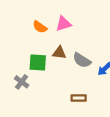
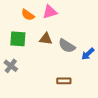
green square: (38, 62) -> (18, 39), moved

